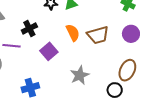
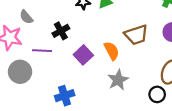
orange semicircle: (73, 33) -> (112, 51), moved

